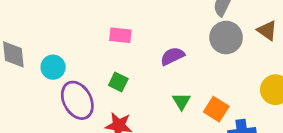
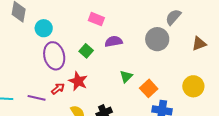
brown triangle: (267, 30) -> (199, 44), turned 49
gray circle: (226, 38) -> (157, 39), moved
purple semicircle: (172, 56) -> (114, 41), moved

